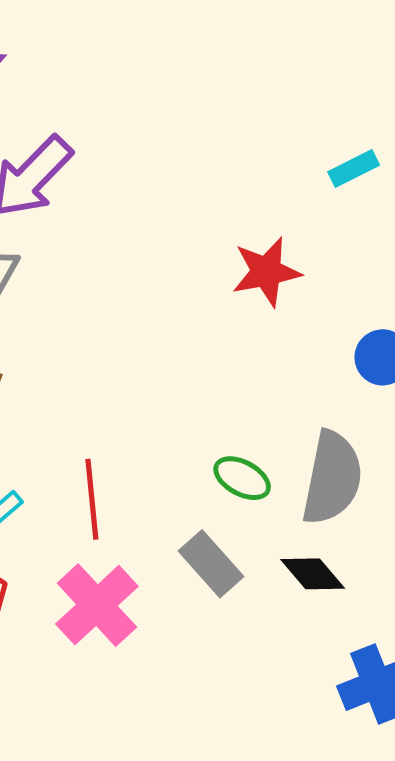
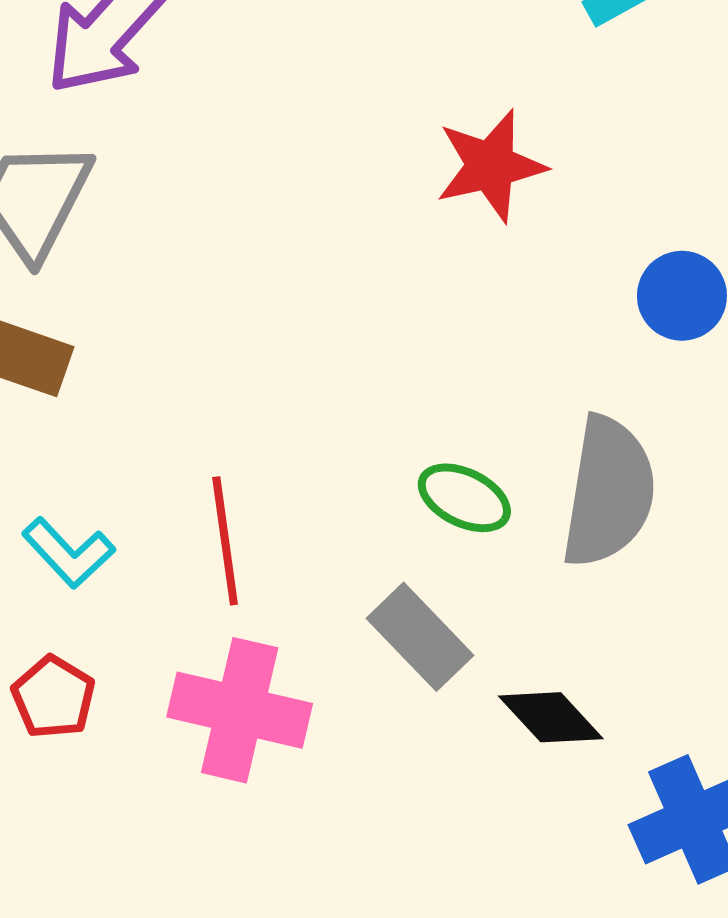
black diamond: (313, 574) -> (551, 717), moved
pink cross: (97, 605) -> (240, 710), turned -32

